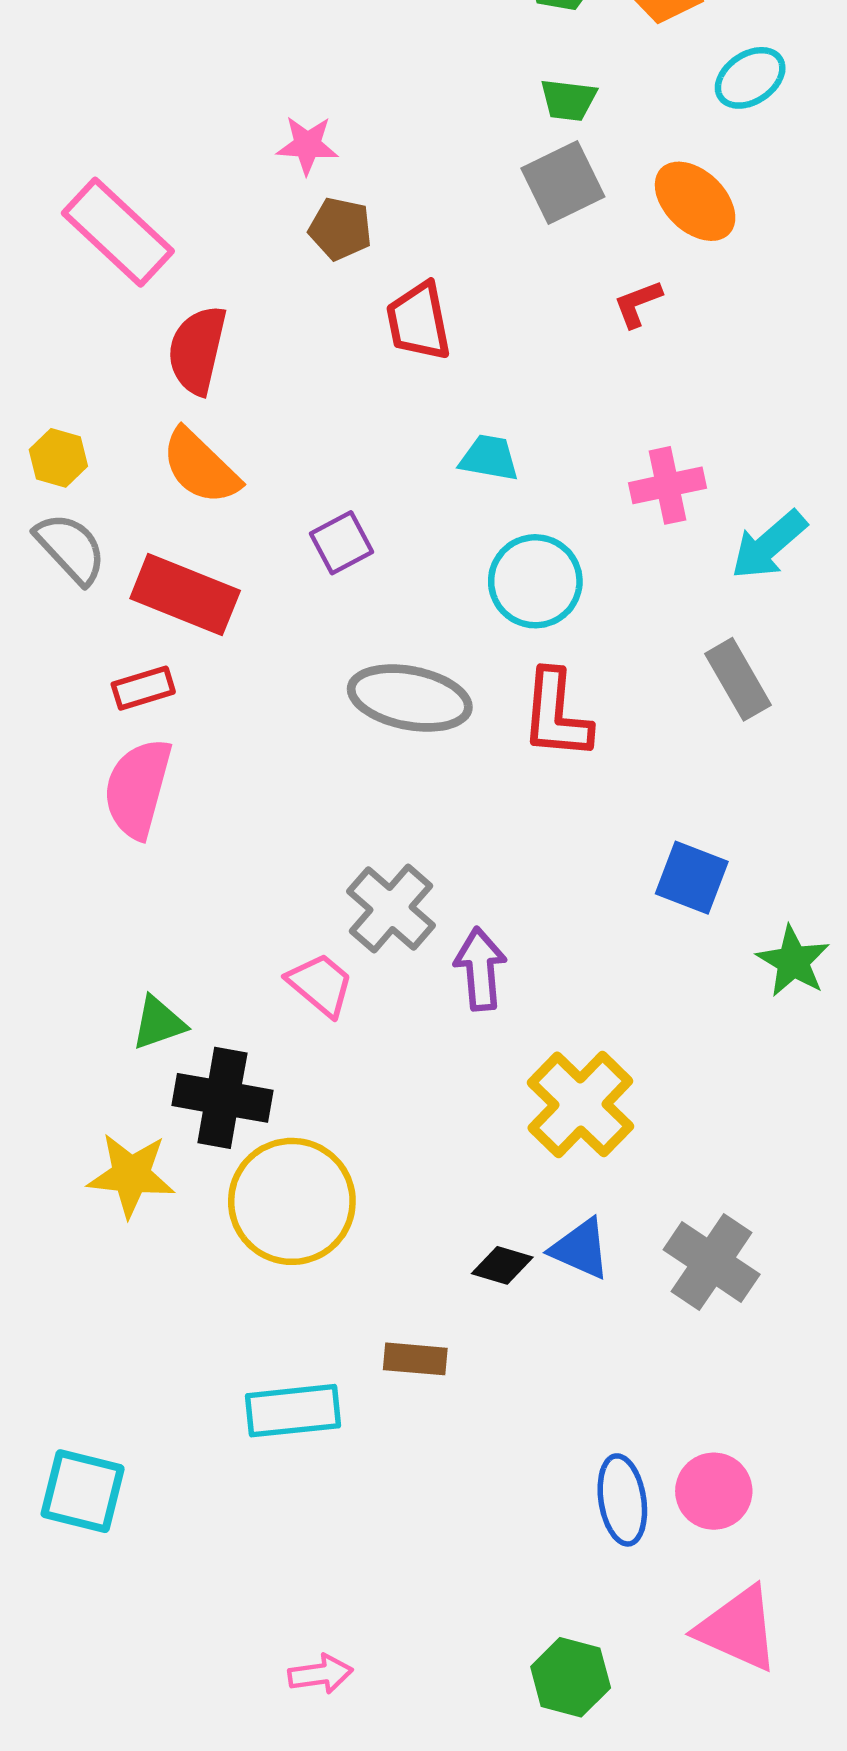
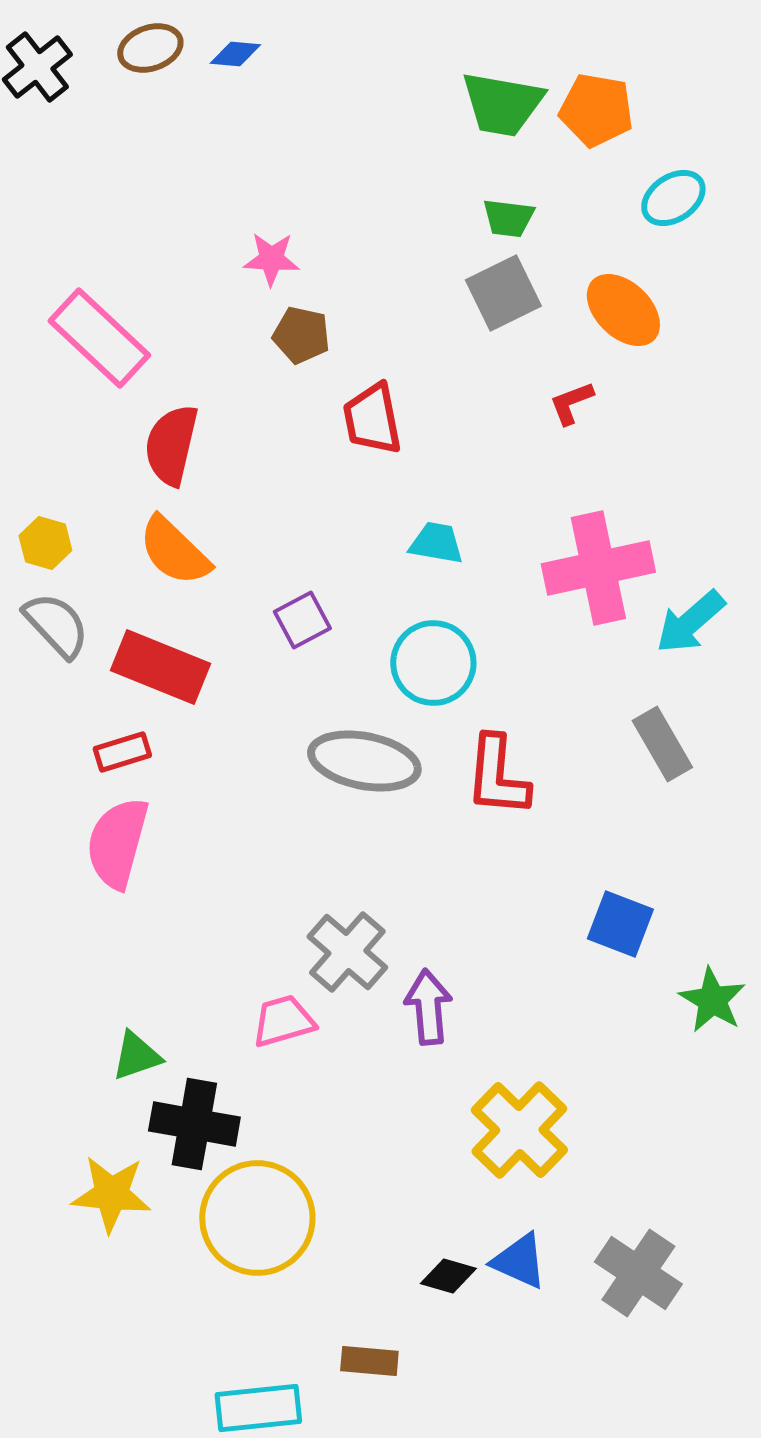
pink cross: (668, 485) -> (598, 568), size x1.6
cyan circle: (535, 581) -> (433, 663), moved
pink trapezoid: (321, 984) -> (283, 1021), turned -56

